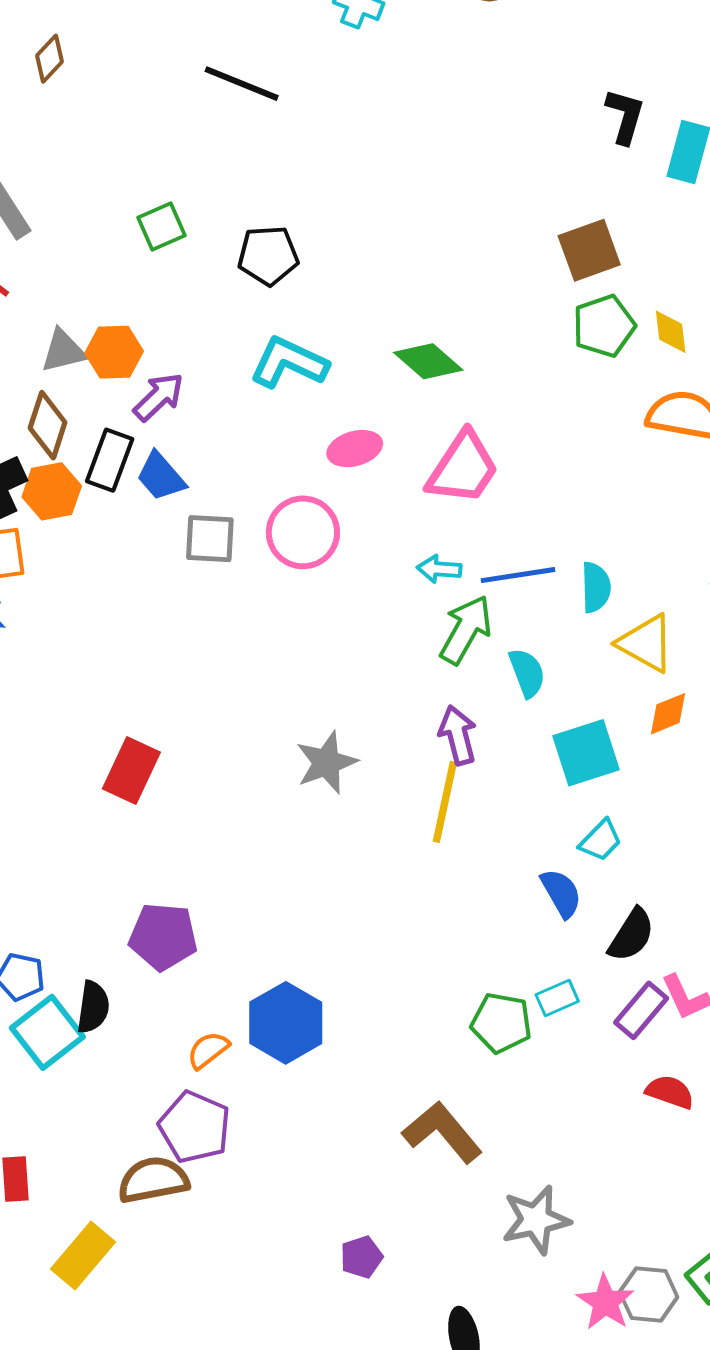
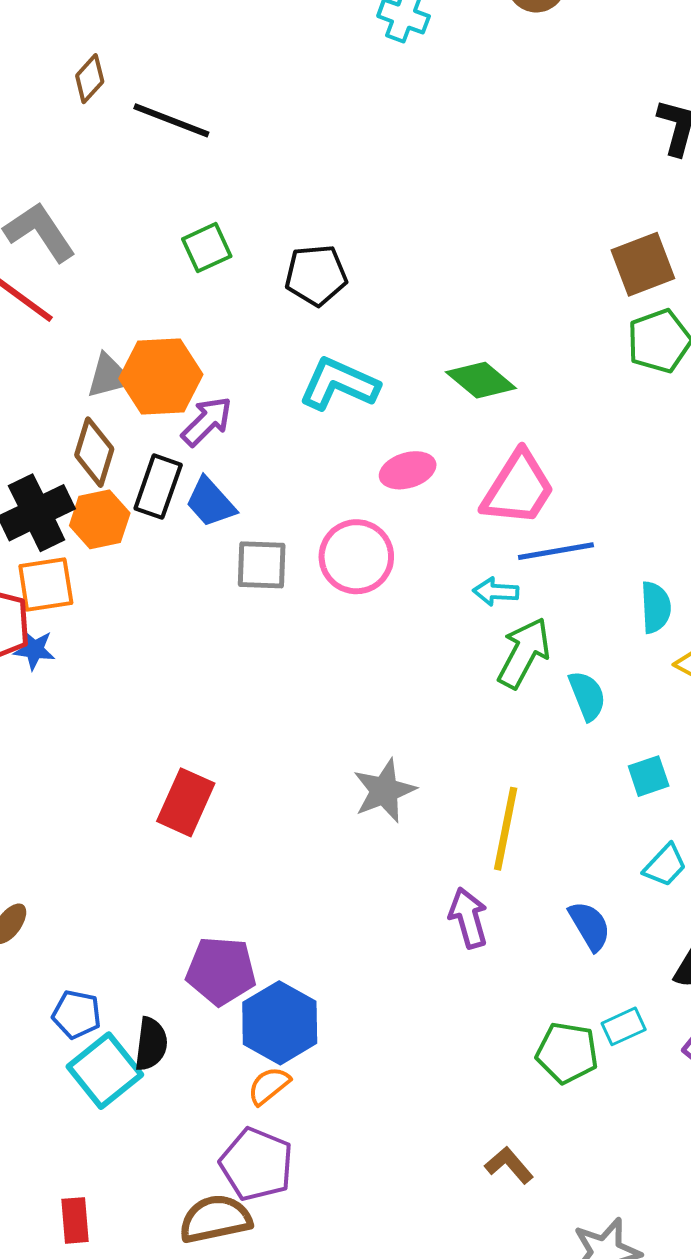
black line: (242, 84) -> (171, 120), moved
orange hexagon: (114, 352) -> (161, 376), size x1.4
blue line: (518, 575) -> (556, 551), moved
purple arrow: (458, 735) -> (468, 918), moved
cyan square: (586, 753) -> (649, 776), size x0.6
blue semicircle: (561, 893) -> (590, 926), moved
blue hexagon: (286, 1023) -> (280, 1023), moved
brown L-shape: (442, 1132) -> (509, 1165), size x0.6

